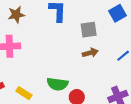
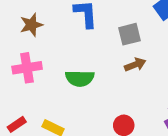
green semicircle: (57, 84) -> (80, 78), moved

